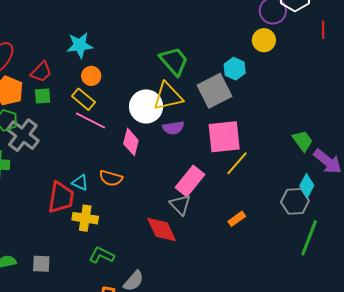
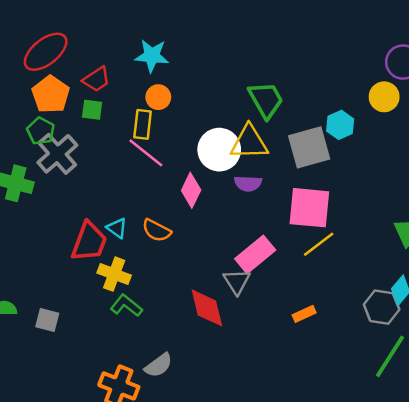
yellow rectangle: (83, 99) -> (143, 124), turned 45
green L-shape: (102, 255) -> (126, 306), moved

